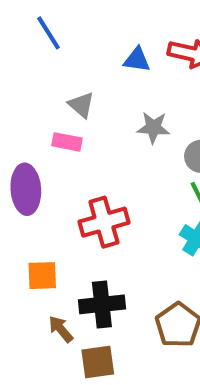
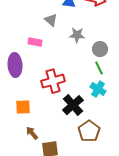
gray triangle: (81, 105) -> (51, 20), moved
black cross: (102, 304) -> (73, 105), moved, turned -35

